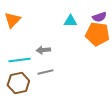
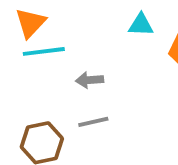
cyan line: (19, 60) -> (44, 51), moved

